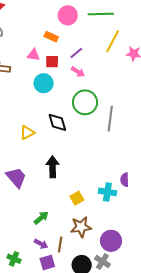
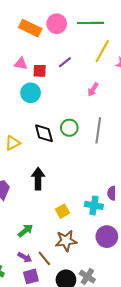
orange rectangle: (51, 37) -> (30, 28), moved, size x1.5
pink arrow: (78, 72) -> (93, 90), moved, turned 88
green circle: (85, 102) -> (69, 128), moved, size x0.7
purple circle: (111, 241) -> (107, 237), moved
brown line: (60, 244) -> (44, 258), turned -49

